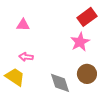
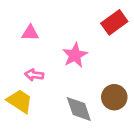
pink star: (80, 42) -> (75, 55), moved

